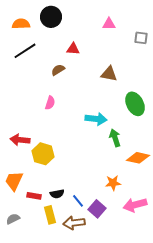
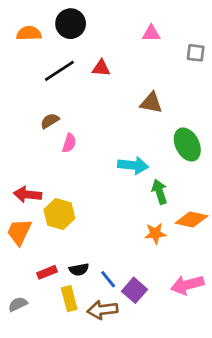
black line: (25, 51) -> (59, 71), moved
brown semicircle: (58, 70) -> (50, 121), moved
orange trapezoid: (14, 181) -> (19, 232), moved
orange star: (113, 183) -> (155, 233), moved
red rectangle: (34, 196) -> (47, 272), turned -32

